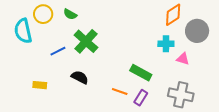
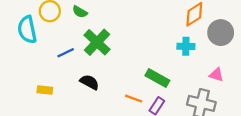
pink triangle: (183, 59) -> (216, 75), moved

